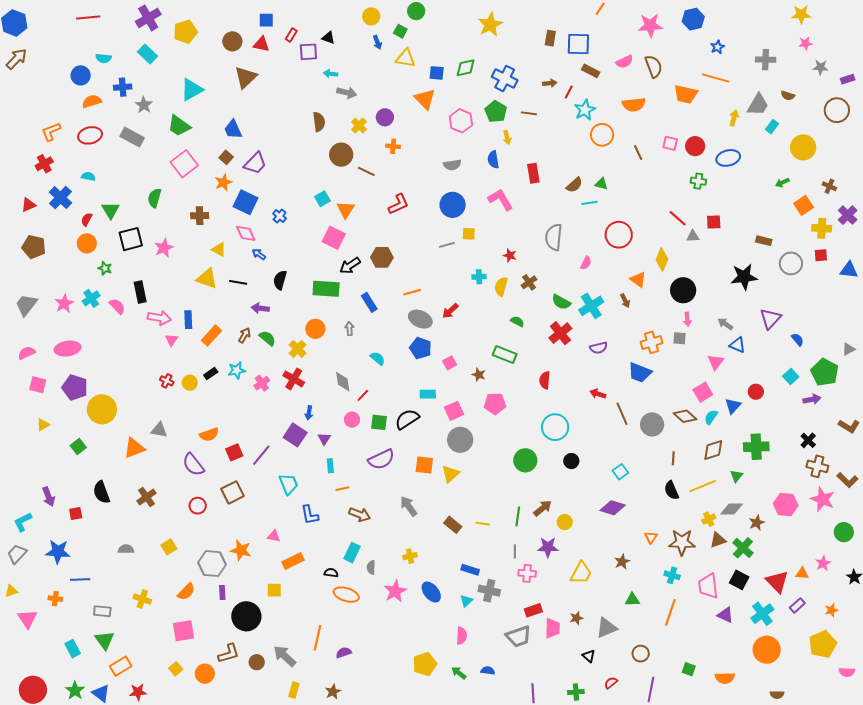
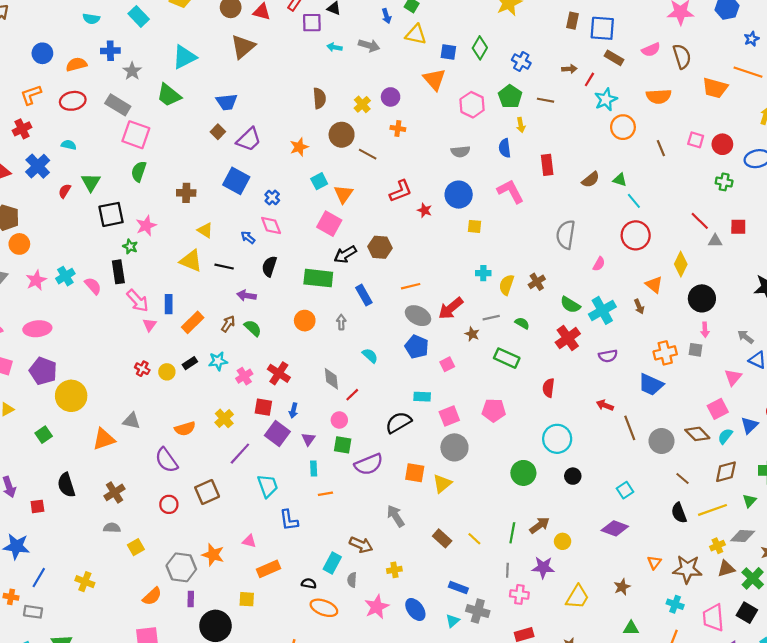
green diamond: (466, 68) -> (480, 48), turned -50
blue circle: (81, 75) -> (42, 53), moved
blue cross: (505, 78) -> (521, 61), size x0.7
gray arrow: (347, 93) -> (369, 45), moved
blue trapezoid: (233, 129) -> (227, 102), turned -75
pink square: (184, 164) -> (136, 135), moved, turned -36
orange star: (223, 182) -> (299, 147), moved
cyan line: (590, 203) -> (634, 201), moved, turned 56
pink diamond: (246, 233) -> (271, 225), moved
orange circle: (87, 243) -> (19, 244), moved
gray line: (447, 245) -> (491, 318), moved
red star: (510, 255) -> (425, 210), moved
green star: (105, 268) -> (130, 246), moved
red arrow: (450, 311) -> (451, 308), size x1.4
pink arrow: (159, 318) -> (138, 301), turned 35
yellow cross: (298, 349) -> (224, 418), moved
brown star: (479, 375) -> (472, 334), moved
green square: (379, 422) -> (343, 445), moved
red square: (234, 452) -> (263, 407), moved, turned 30
brown line: (673, 458) -> (683, 479), turned -56
brown arrow: (360, 515) -> (361, 545), moved
yellow line: (483, 524) -> (474, 539), turned 32
gray semicircle: (126, 549) -> (112, 528), moved
blue line: (80, 579) -> (39, 578), turned -60
yellow cross: (142, 599) -> (85, 582), moved
gray rectangle: (102, 611) -> (33, 612), moved

